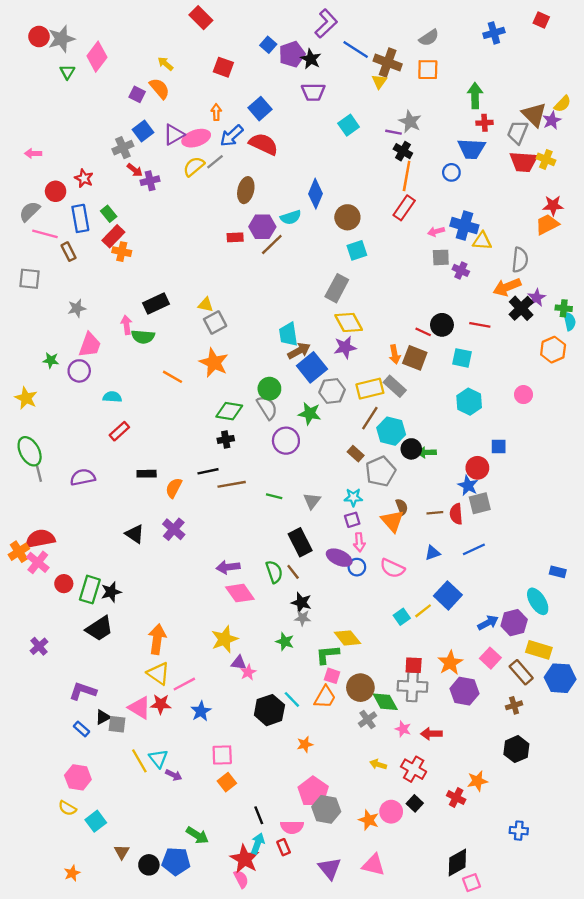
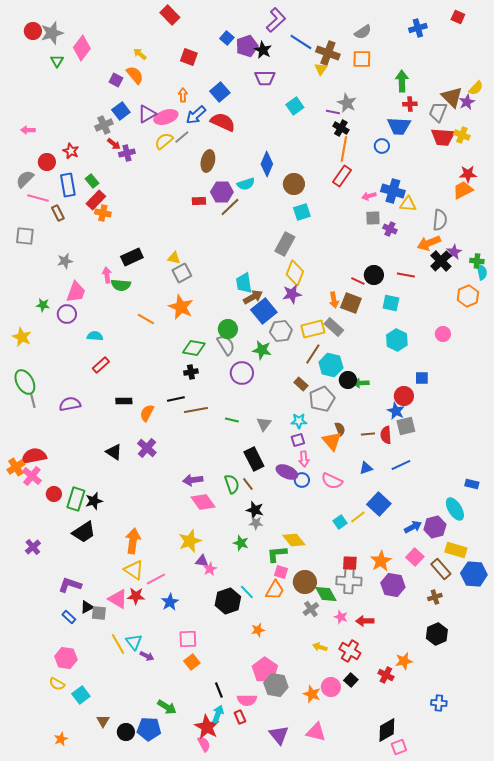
yellow diamond: (349, 322) -> (295, 273), turned 50

